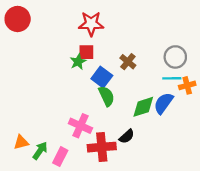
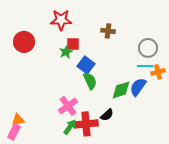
red circle: (18, 19) -> (24, 42), moved
red star: (91, 24) -> (61, 20), moved
brown cross: (128, 62) -> (108, 31), moved, turned -32
pink cross: (80, 126) -> (68, 106), turned 30
green arrow: (40, 151) -> (70, 127), moved
pink rectangle: (60, 157) -> (14, 132), moved

